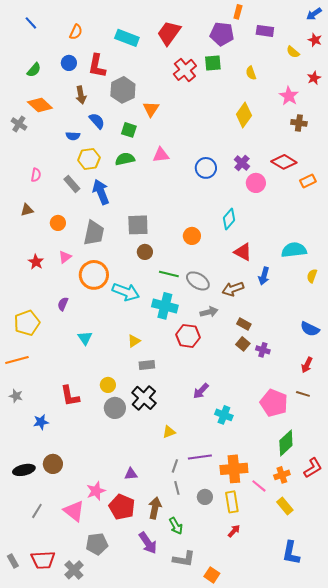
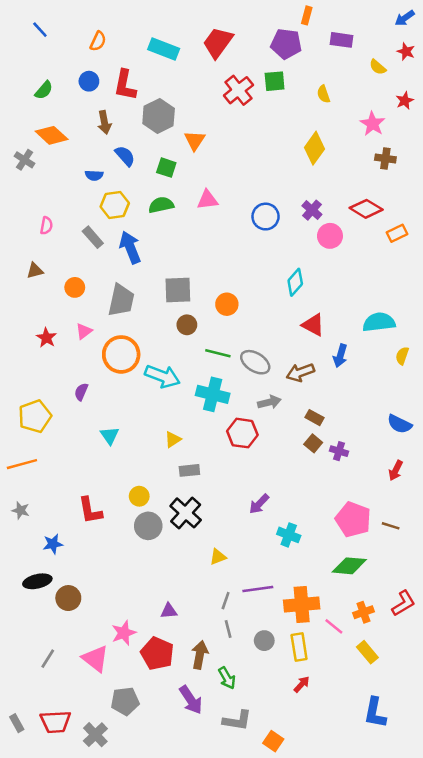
orange circle: (192, 236) -> (227, 304), moved
brown line: (303, 394) -> (391, 526), moved
green diamond: (286, 443) -> (349, 566), moved, turned 48
black ellipse: (24, 470) -> (37, 581), moved

